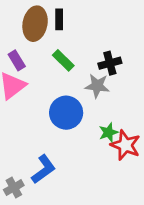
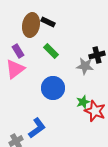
black rectangle: (59, 19) -> (48, 22), turned -64
black cross: (110, 63) -> (97, 55), moved
gray star: (97, 86) -> (85, 66), moved

